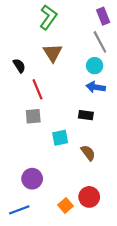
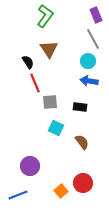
black semicircle: (19, 66) -> (28, 62), moved
gray square: (33, 116) -> (50, 102), moved
cyan square: (60, 138) -> (56, 128), turned 35

